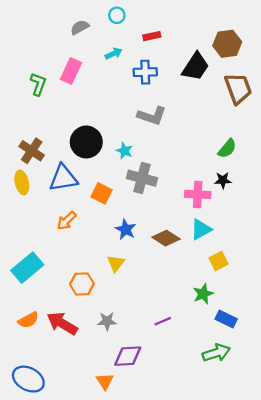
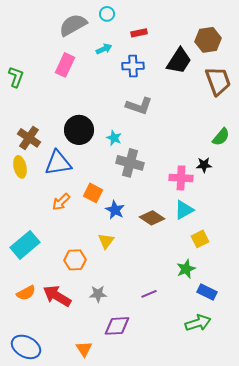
gray semicircle: (80, 27) -> (73, 25), size x1.6
green L-shape: (38, 84) -> (16, 77), moved
green semicircle: (227, 149) -> (221, 137), moved
orange square: (102, 193) -> (93, 193), moved
orange triangle: (105, 381) -> (84, 349), moved

